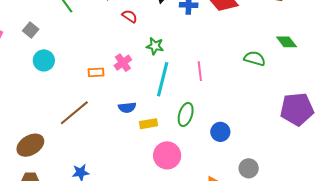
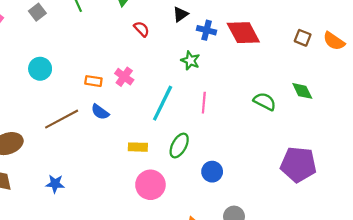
gray square: (31, 30) -> (37, 12), moved
green star: (155, 46) -> (190, 61), moved
cyan circle: (44, 60) -> (40, 69), moved
pink cross: (123, 63) -> (124, 77), turned -30
blue semicircle: (127, 107) -> (100, 112), moved, turned 30

